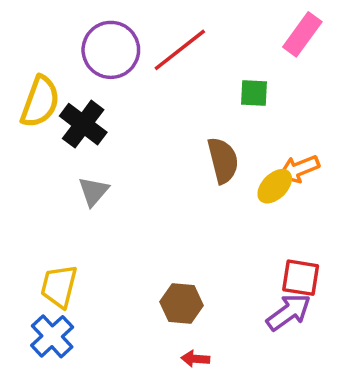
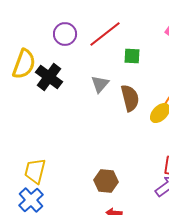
purple circle: (111, 50) -> (65, 34), size x0.7
green square: (254, 93) -> (132, 56), moved
gray triangle: (94, 191) -> (100, 84), moved

